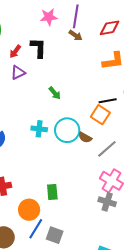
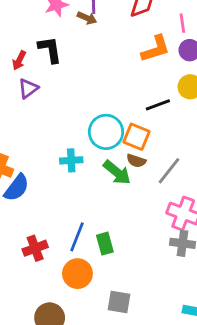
brown arrow: (75, 35) -> (87, 18), moved
green arrow: (55, 93) -> (117, 172), moved, size x1.5
orange square: (100, 115) -> (136, 137), moved
cyan circle: (67, 130) -> (106, 132), moved
blue line: (36, 229) -> (77, 237), moved

